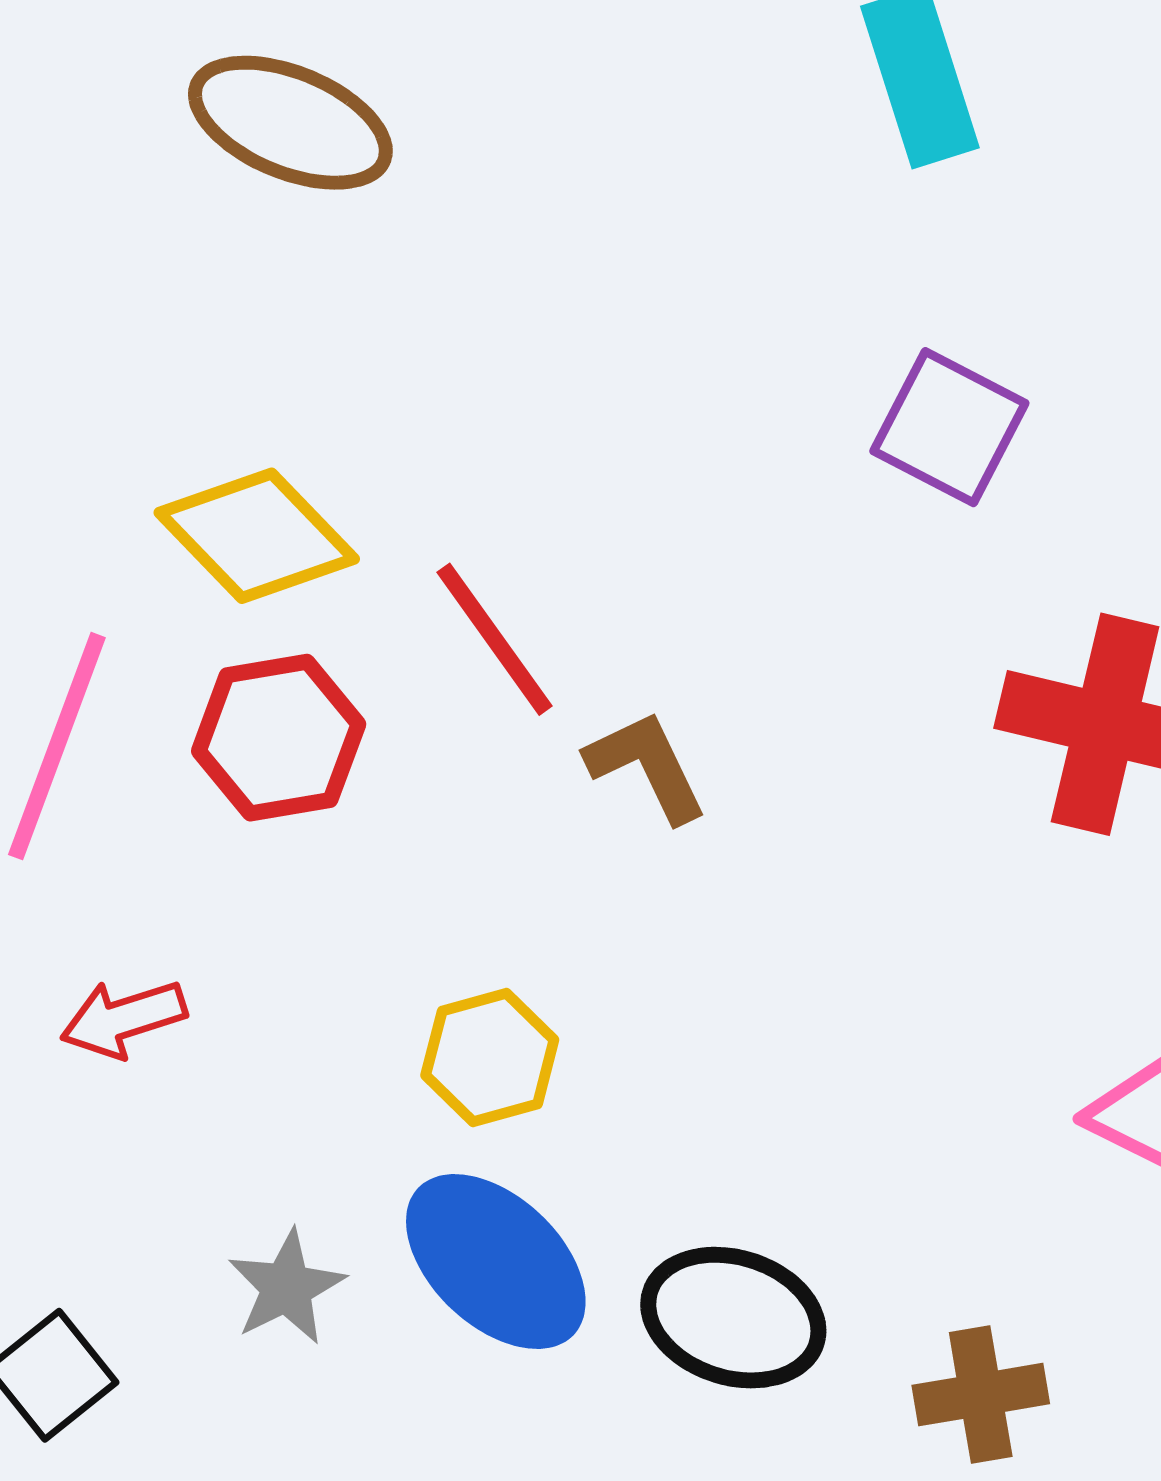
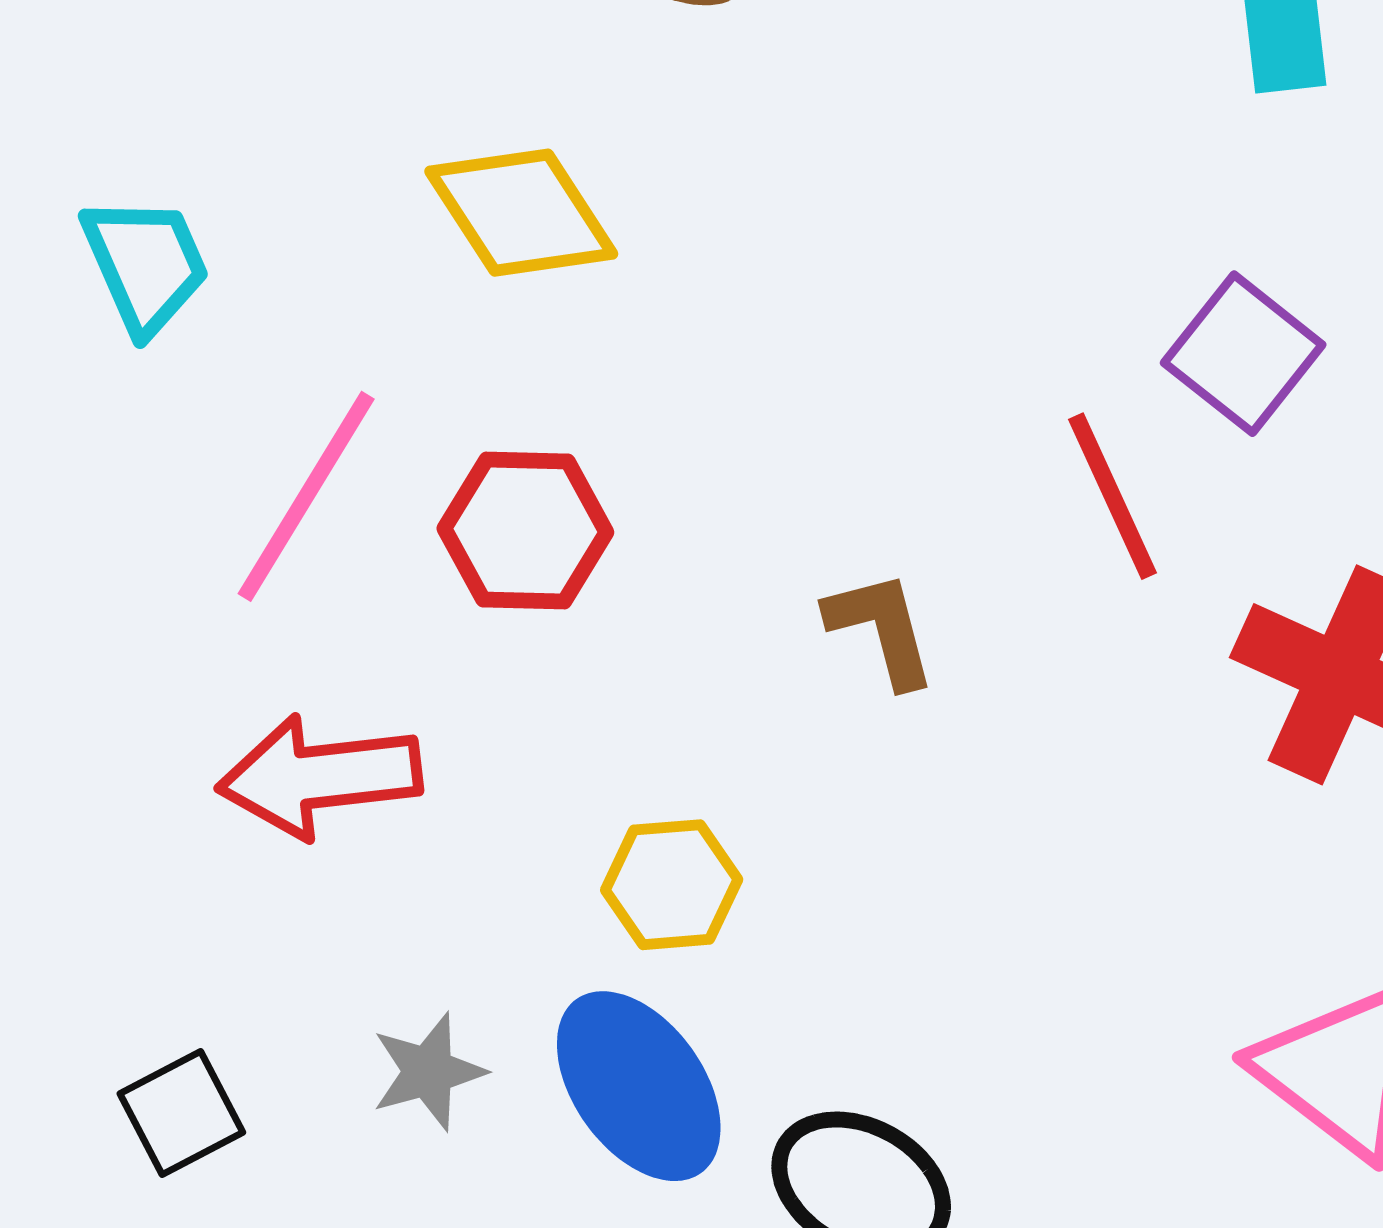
yellow diamond: (257, 536) -> (521, 213), moved
red line: (494, 639) -> (1113, 496), moved
red arrow: (123, 1019) -> (319, 777), size x1.6

